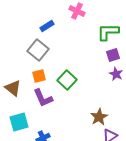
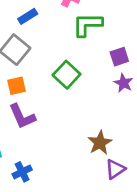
green L-shape: (108, 32) -> (87, 25), moved
green square: (67, 80) -> (67, 75), moved

